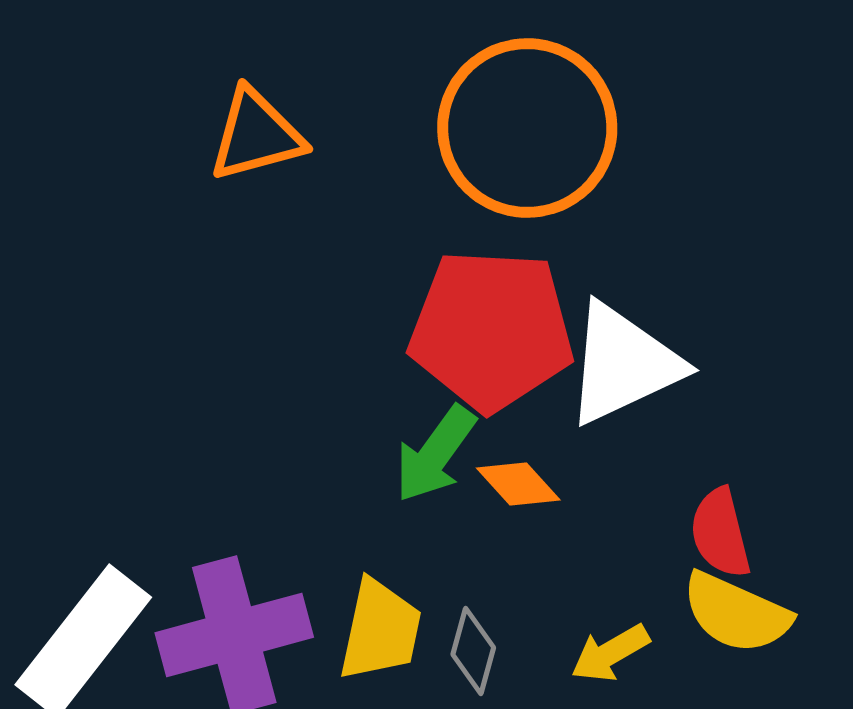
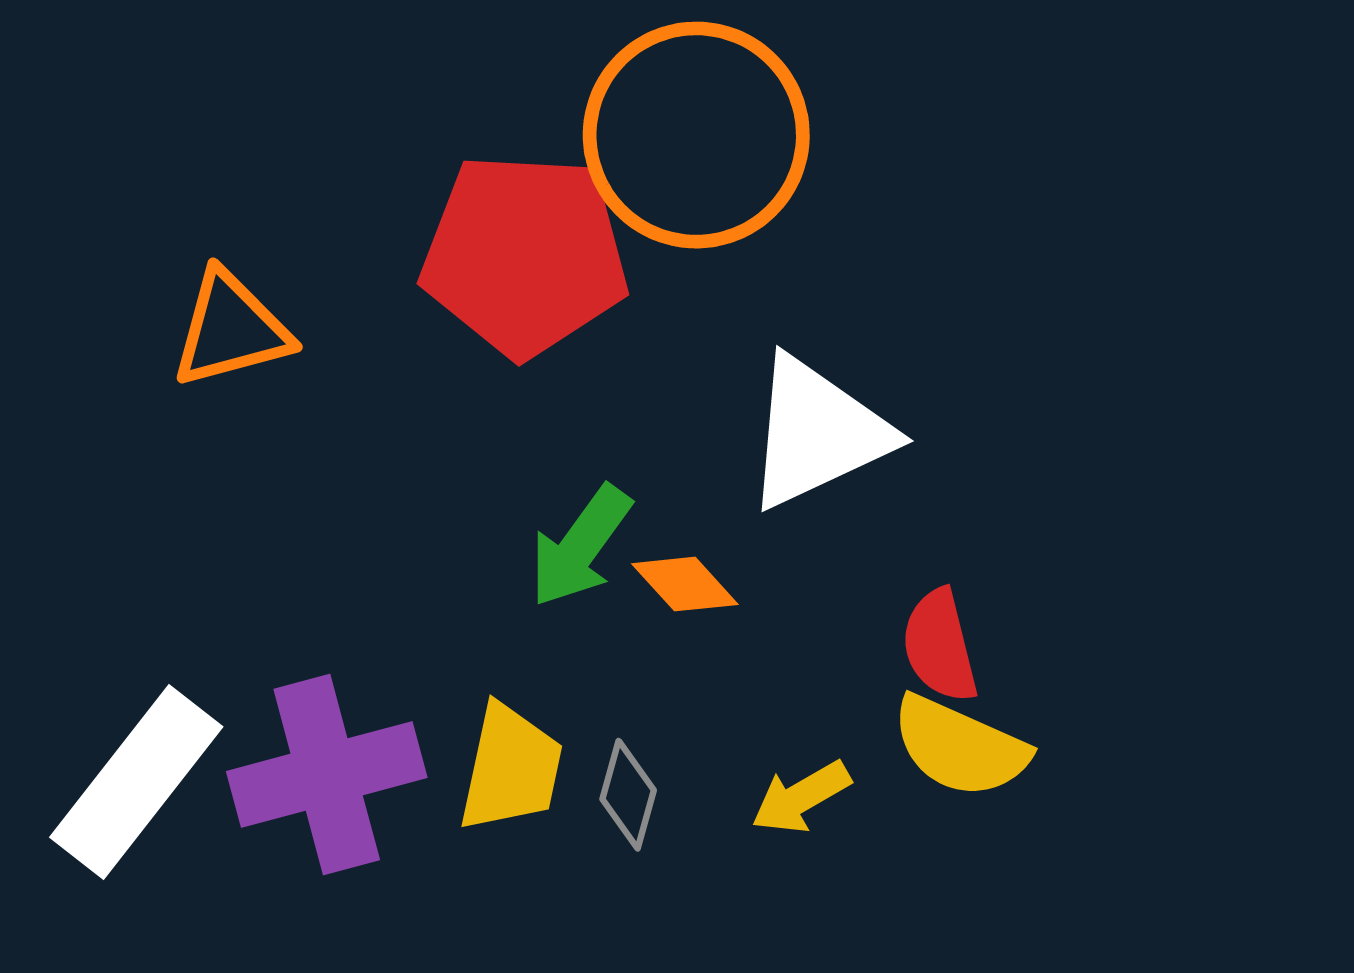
orange triangle: (256, 135) -> (231, 329), moved
red pentagon: (491, 330) -> (525, 255), moved

